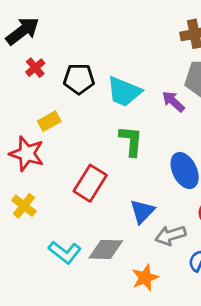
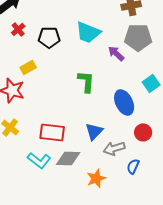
cyan trapezoid: (124, 92) -> (88, 32), moved
red rectangle: (90, 183) -> (52, 132), moved, turned 65

